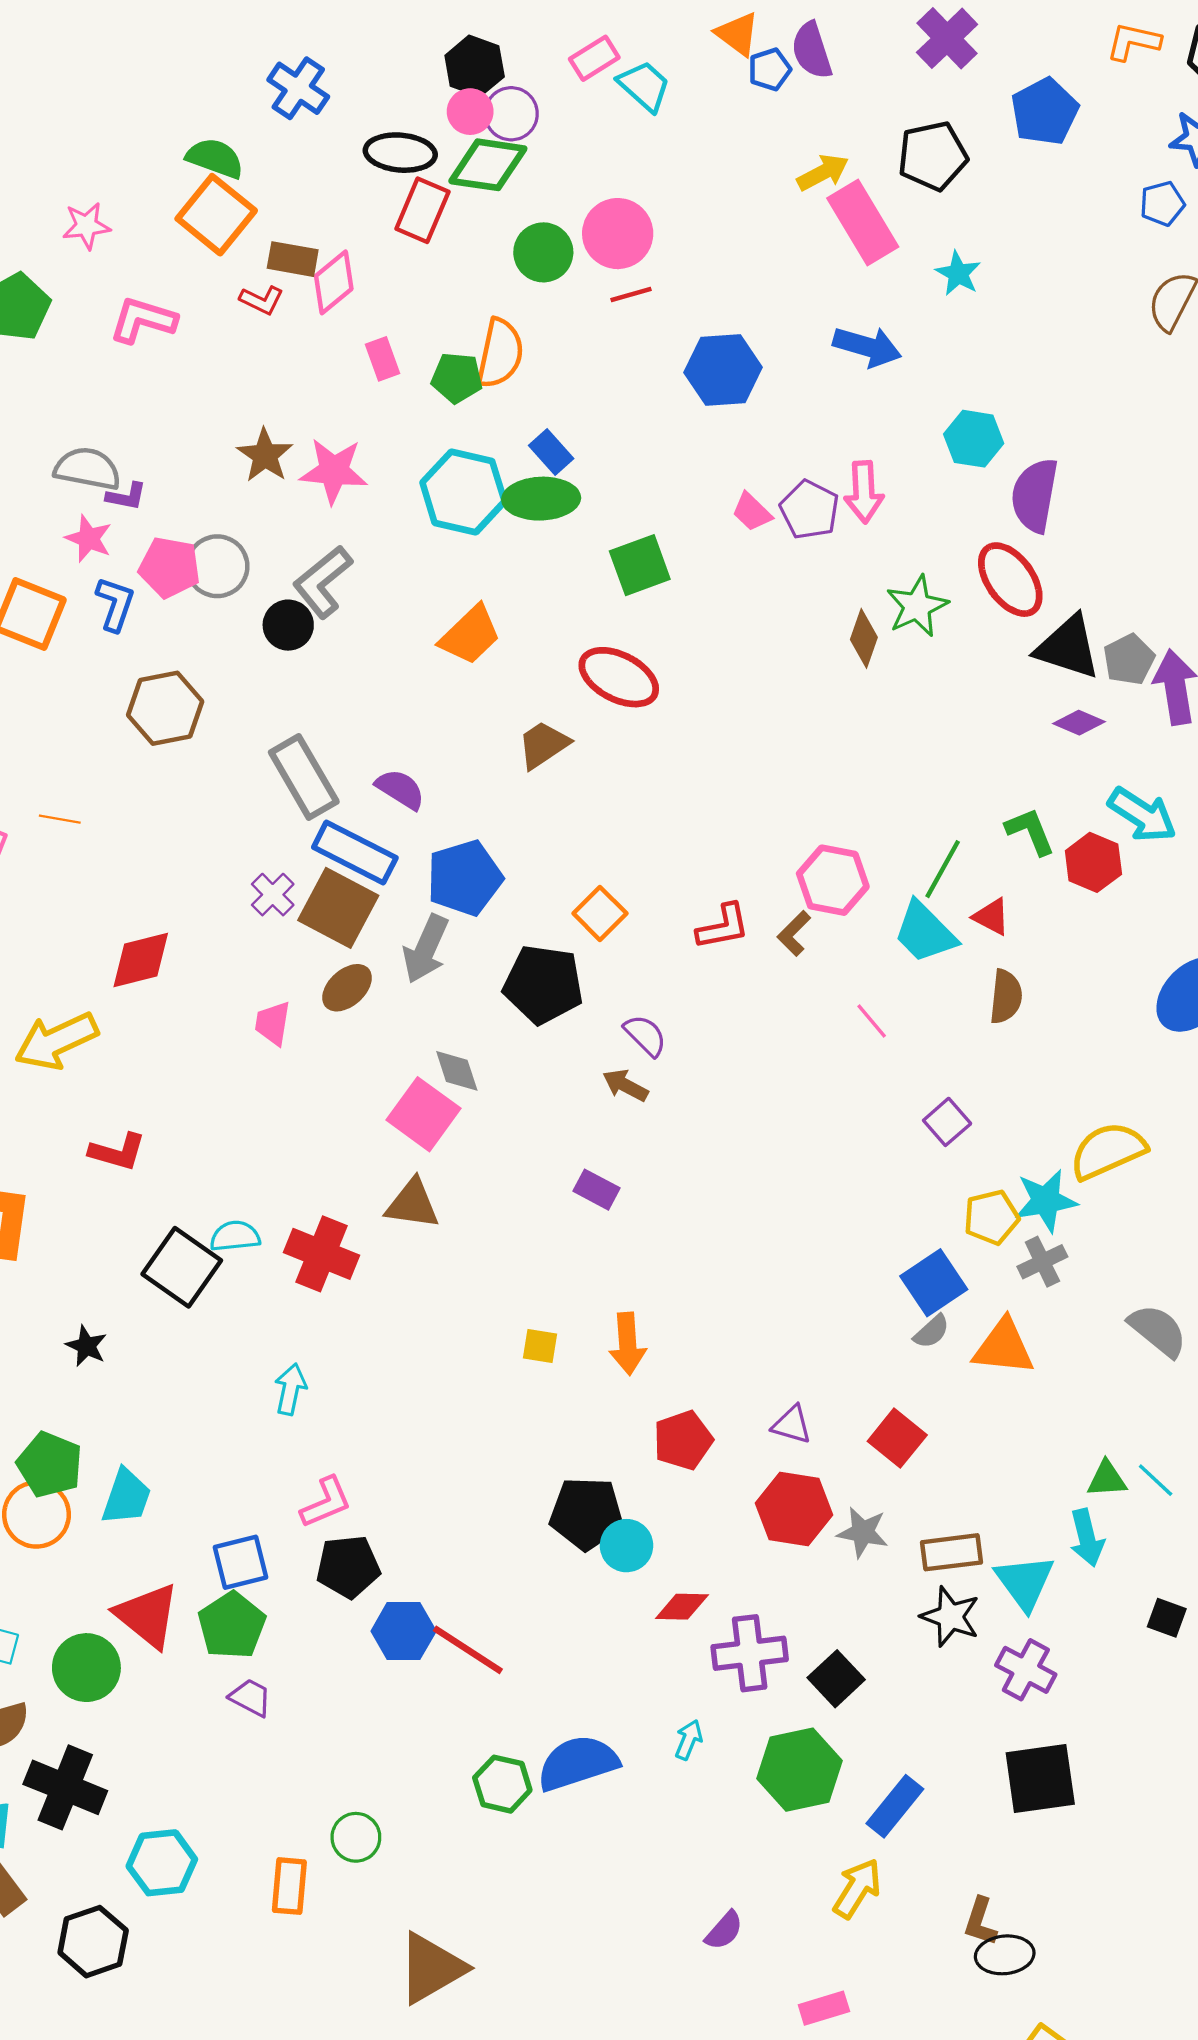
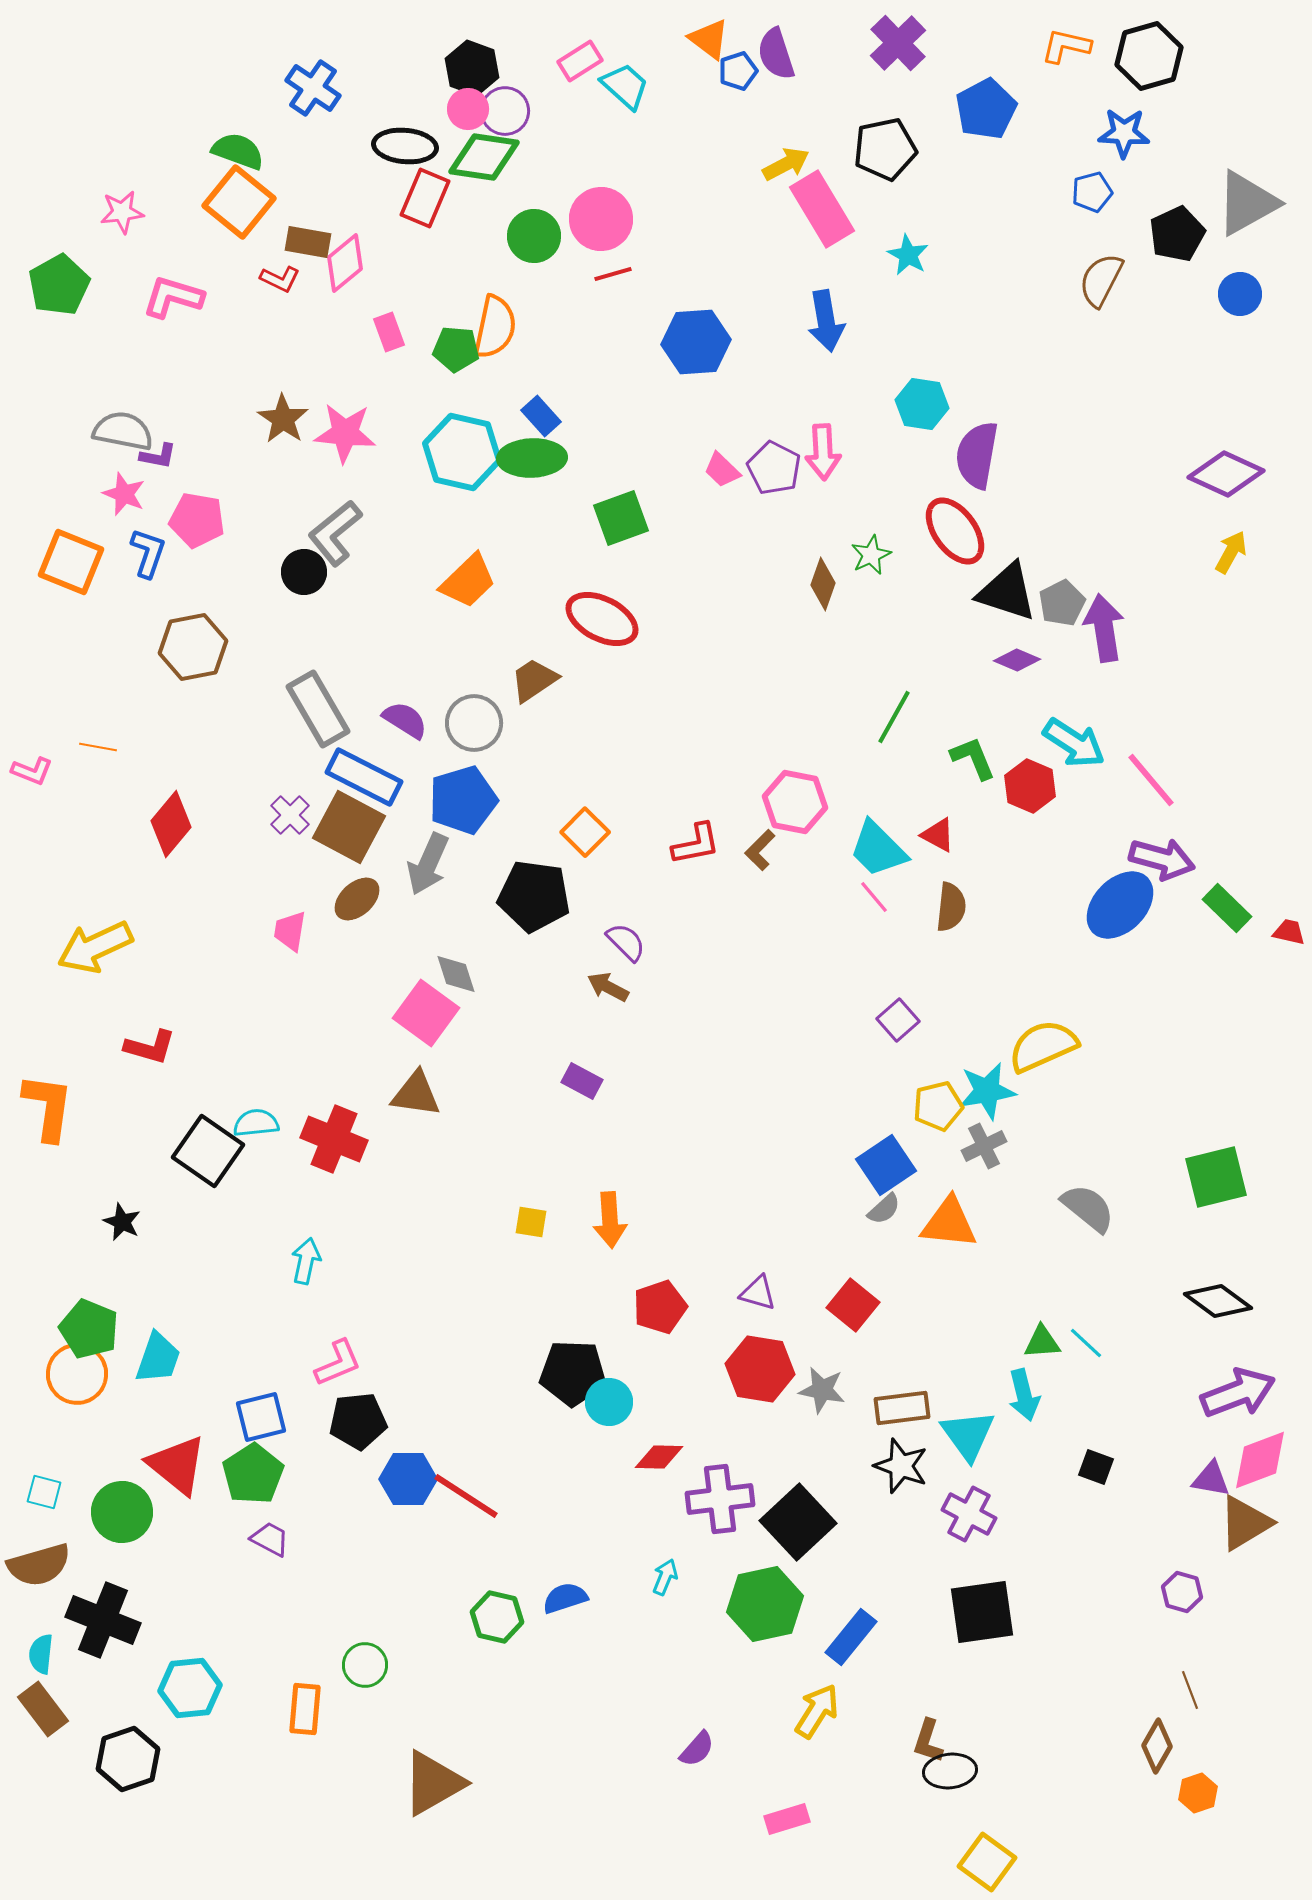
blue arrow: (867, 347) -> (826, 321), turned 64
gray circle: (217, 566) -> (474, 723), moved
green star: (917, 606) -> (871, 555), size x0.7
green line: (943, 869) -> (894, 717), moved
red diamond: (141, 960) -> (171, 824), moved, turned -36
pink line: (872, 1021) -> (874, 897), moved
black square: (836, 1679) -> (798, 1522), size x1.5
blue semicircle: (578, 1763) -> (565, 1598), size x0.6

